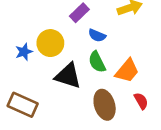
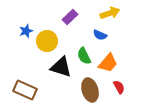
blue semicircle: (97, 35) -> (100, 35), moved
blue star: (24, 52) -> (26, 31), moved

